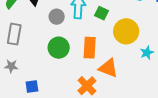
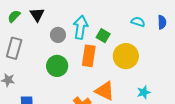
orange rectangle: (90, 48) -> (89, 56), moved
cyan star: (147, 53) -> (144, 92), moved

